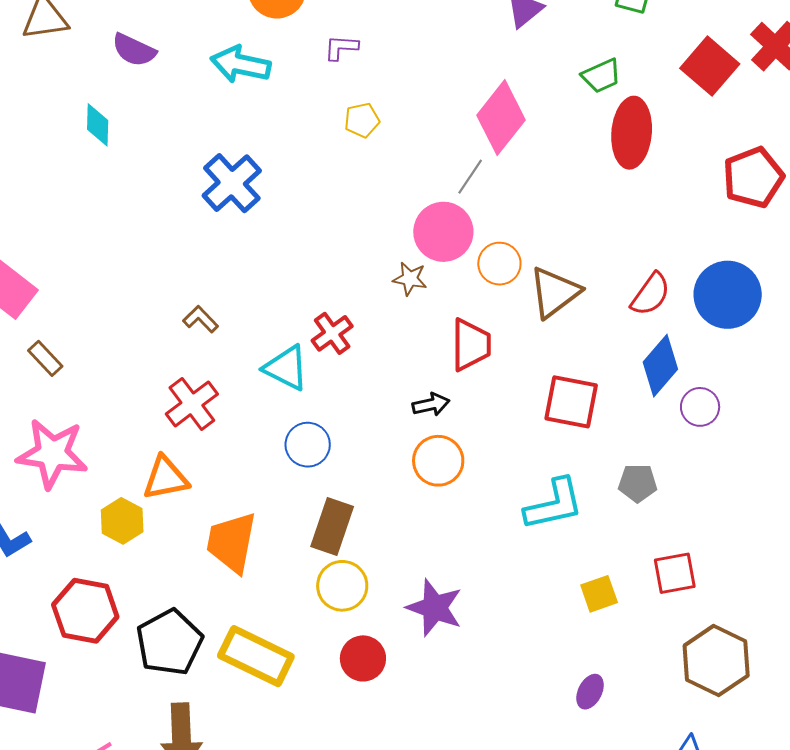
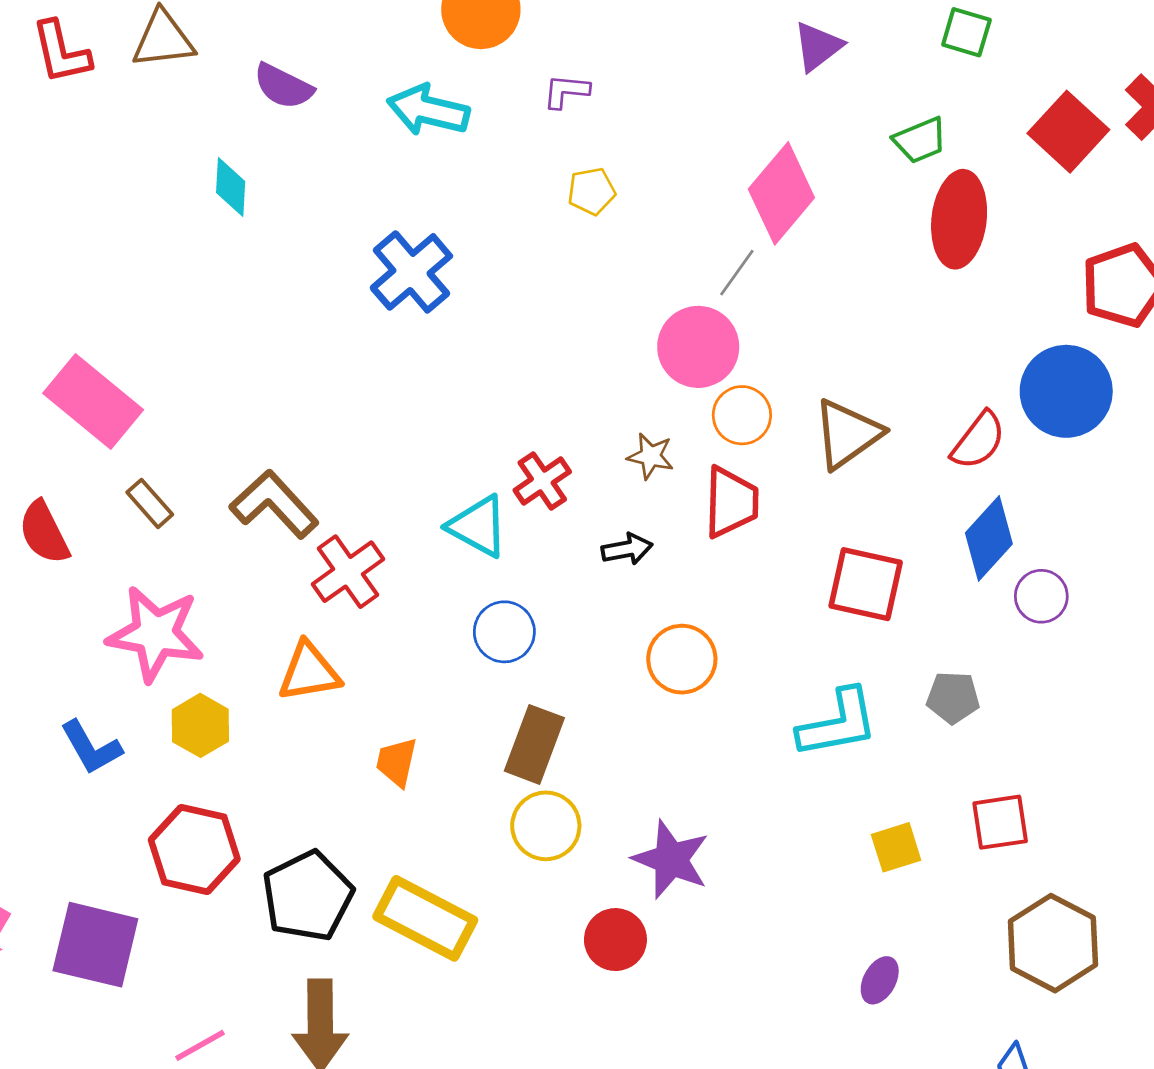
orange circle: (499, 264) -> (742, 415), moved
brown star: (410, 279) -> (651, 456), moved
blue circle: (728, 295) -> (1066, 391), moved
brown L-shape: (201, 319) -> (274, 504), moved, size x1.8
black arrow: (431, 404) -> (627, 549), moved
yellow hexagon: (122, 521) -> (200, 725), moved
orange trapezoid: (232, 542) -> (397, 762), size x0.6
red circle: (363, 658) -> (615, 940), moved

